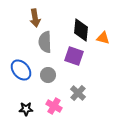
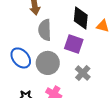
gray circle: (48, 75) -> (48, 63), size x1.5
gray cross: (78, 93) -> (83, 73), moved

